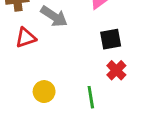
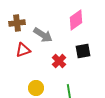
red cross: (116, 70) -> (59, 61), moved

